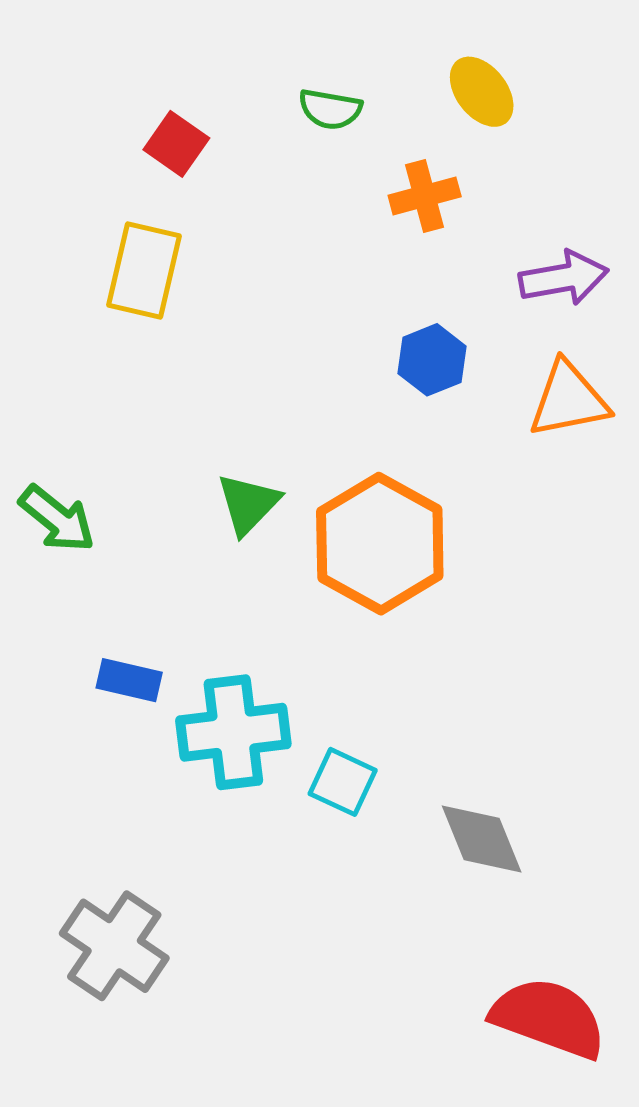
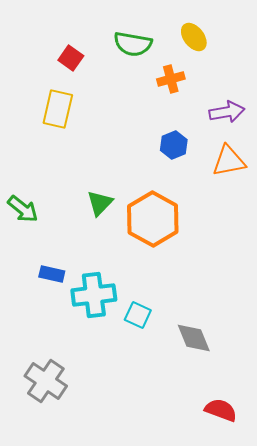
green semicircle: (330, 109) -> (133, 44), size x1.5
red semicircle: (549, 1018) -> (221, 410), size x0.7

